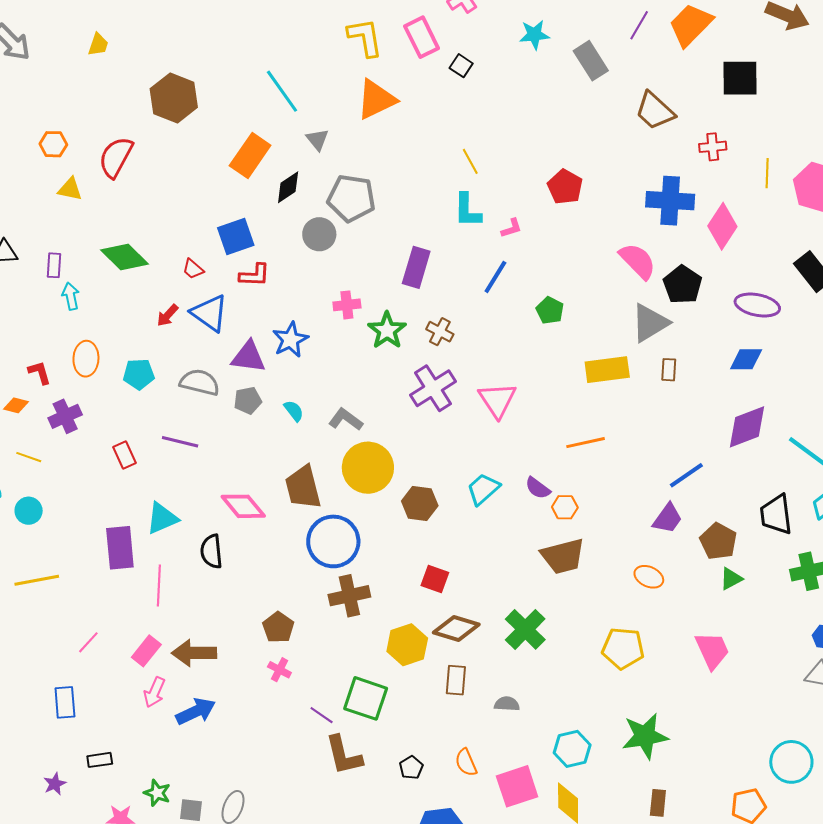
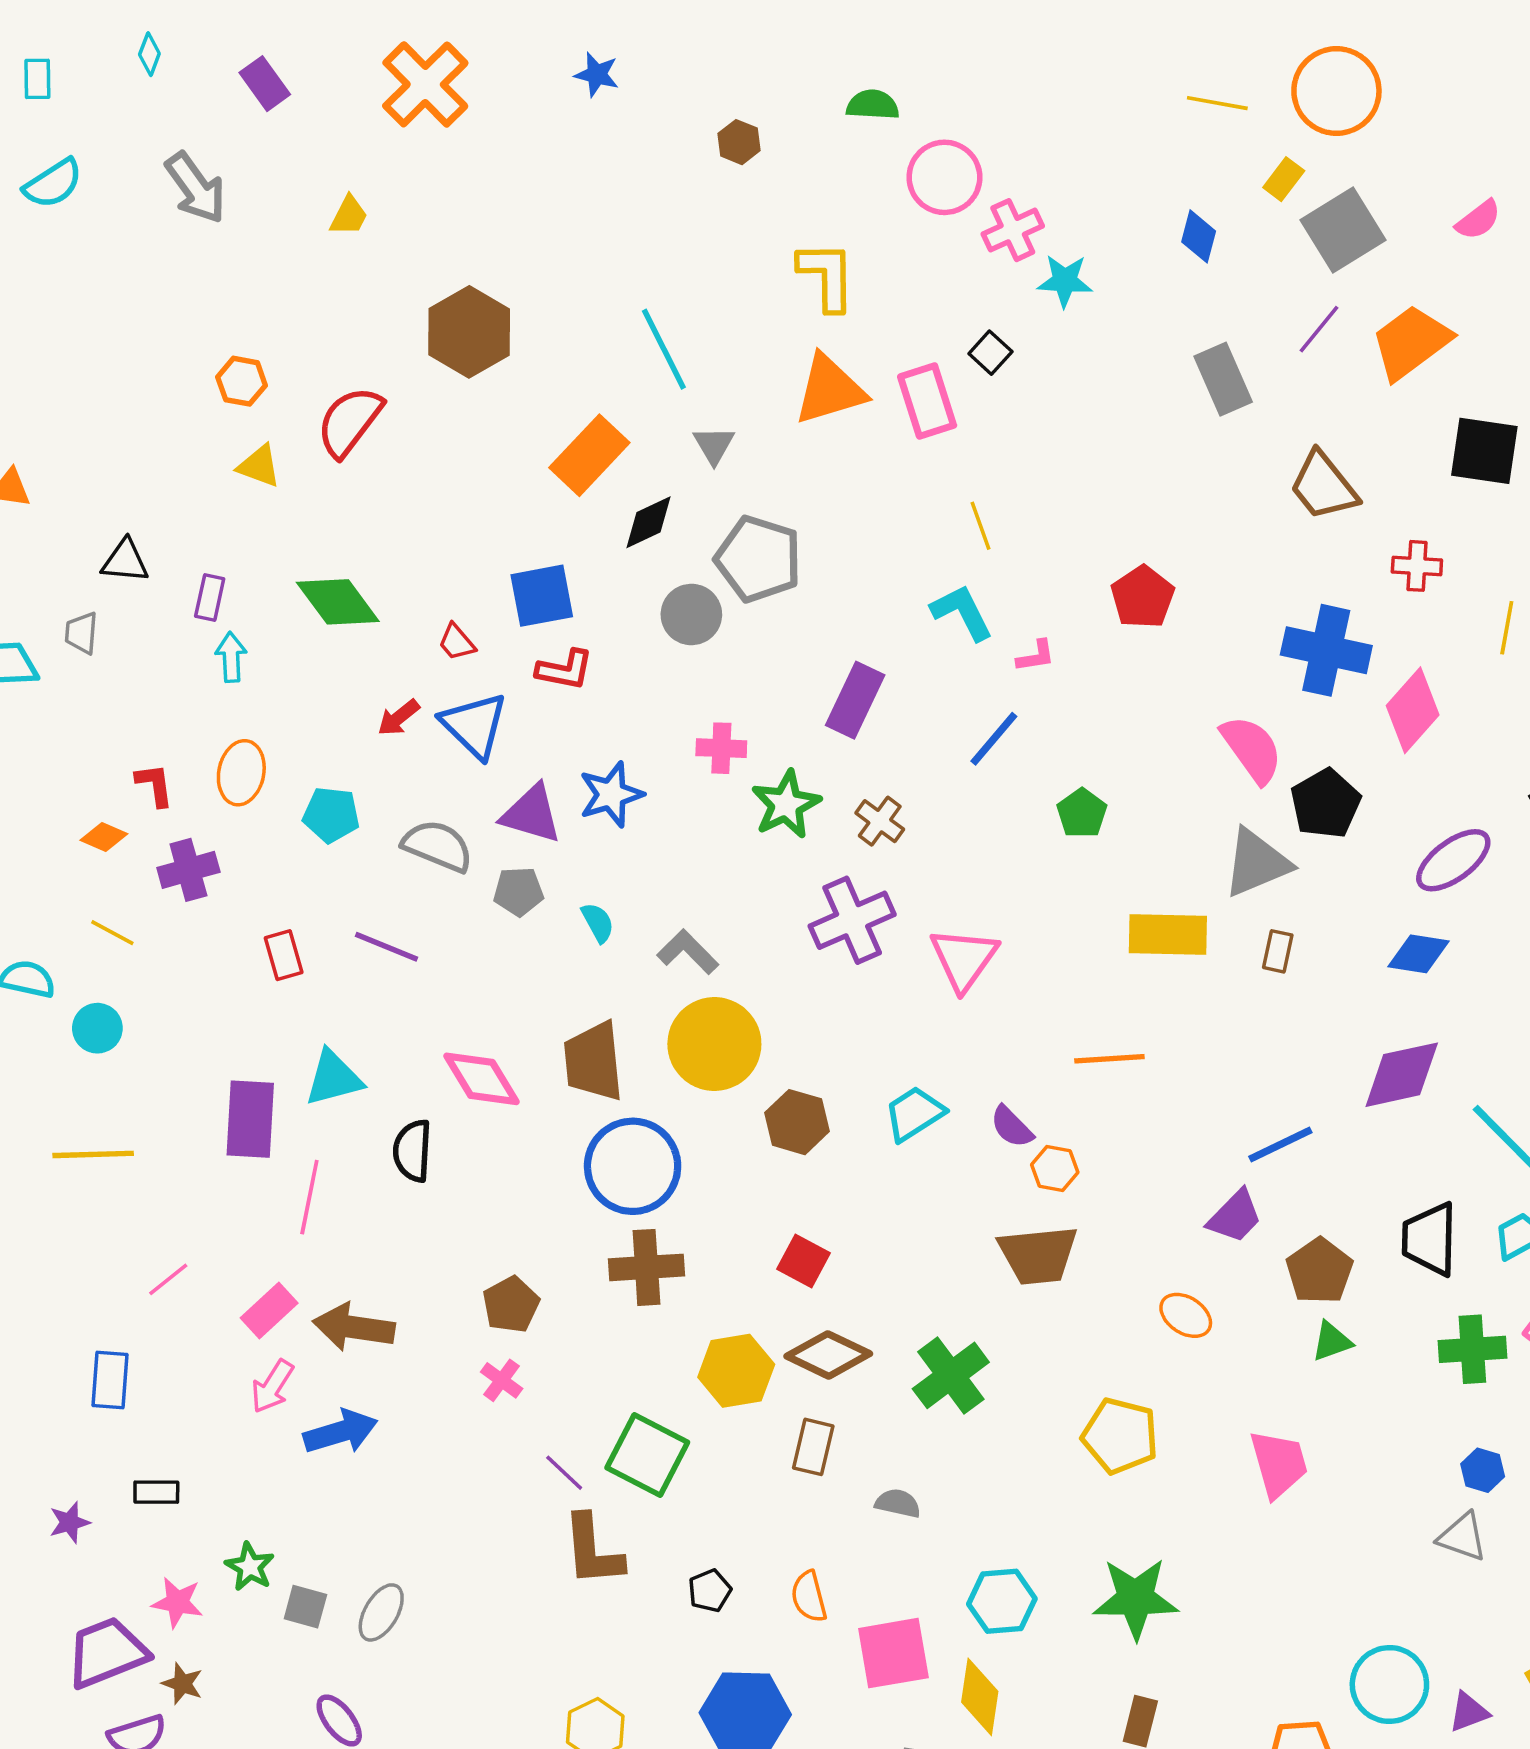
cyan star: (534, 35) -> (1065, 281), moved
pink rectangle: (422, 37) -> (927, 401), moved
cyan L-shape: (467, 210) -> (962, 612), turned 144
purple ellipse: (757, 305) -> (1453, 860), turned -57

